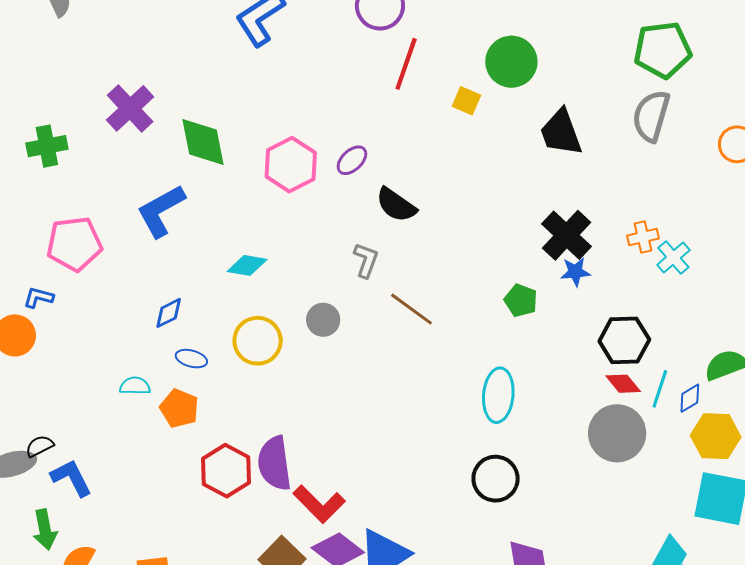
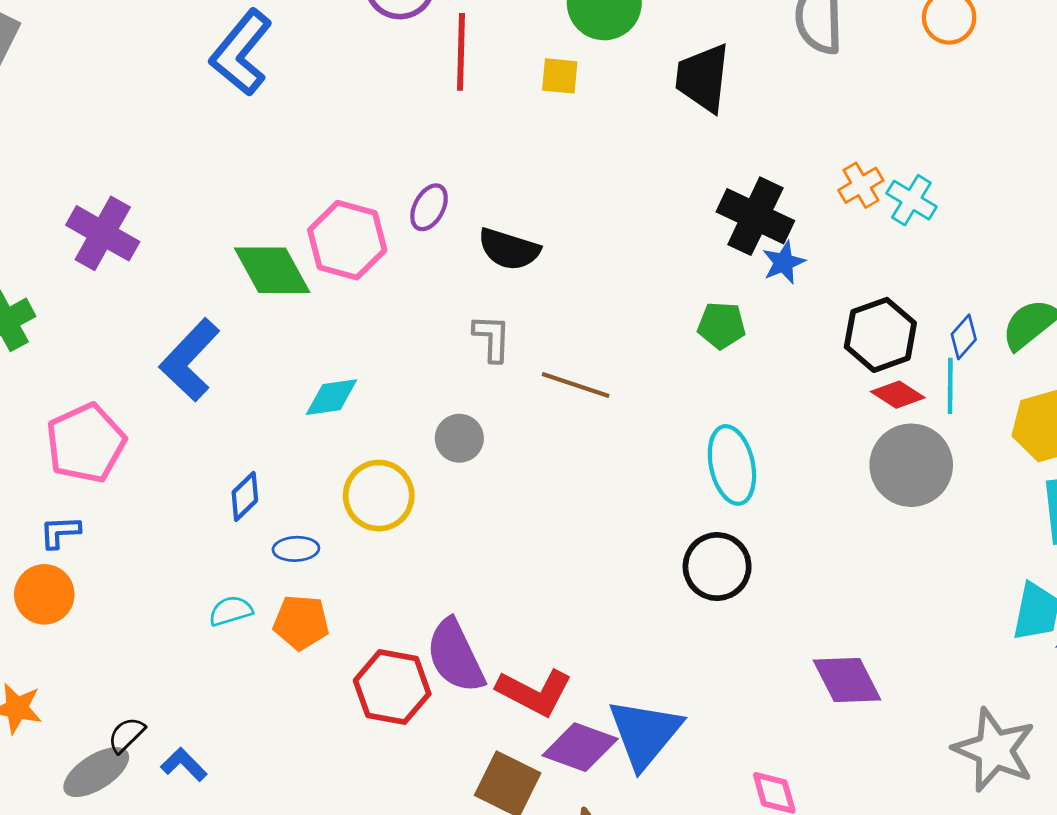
black trapezoid: (561, 132) -> (703, 78), turned 44
green diamond: (203, 142) -> (272, 270), moved
blue diamond: (690, 398) -> (964, 337), moved
blue L-shape: (71, 478) -> (184, 765), size x0.7
black circle: (496, 479) -> (717, 567), moved

